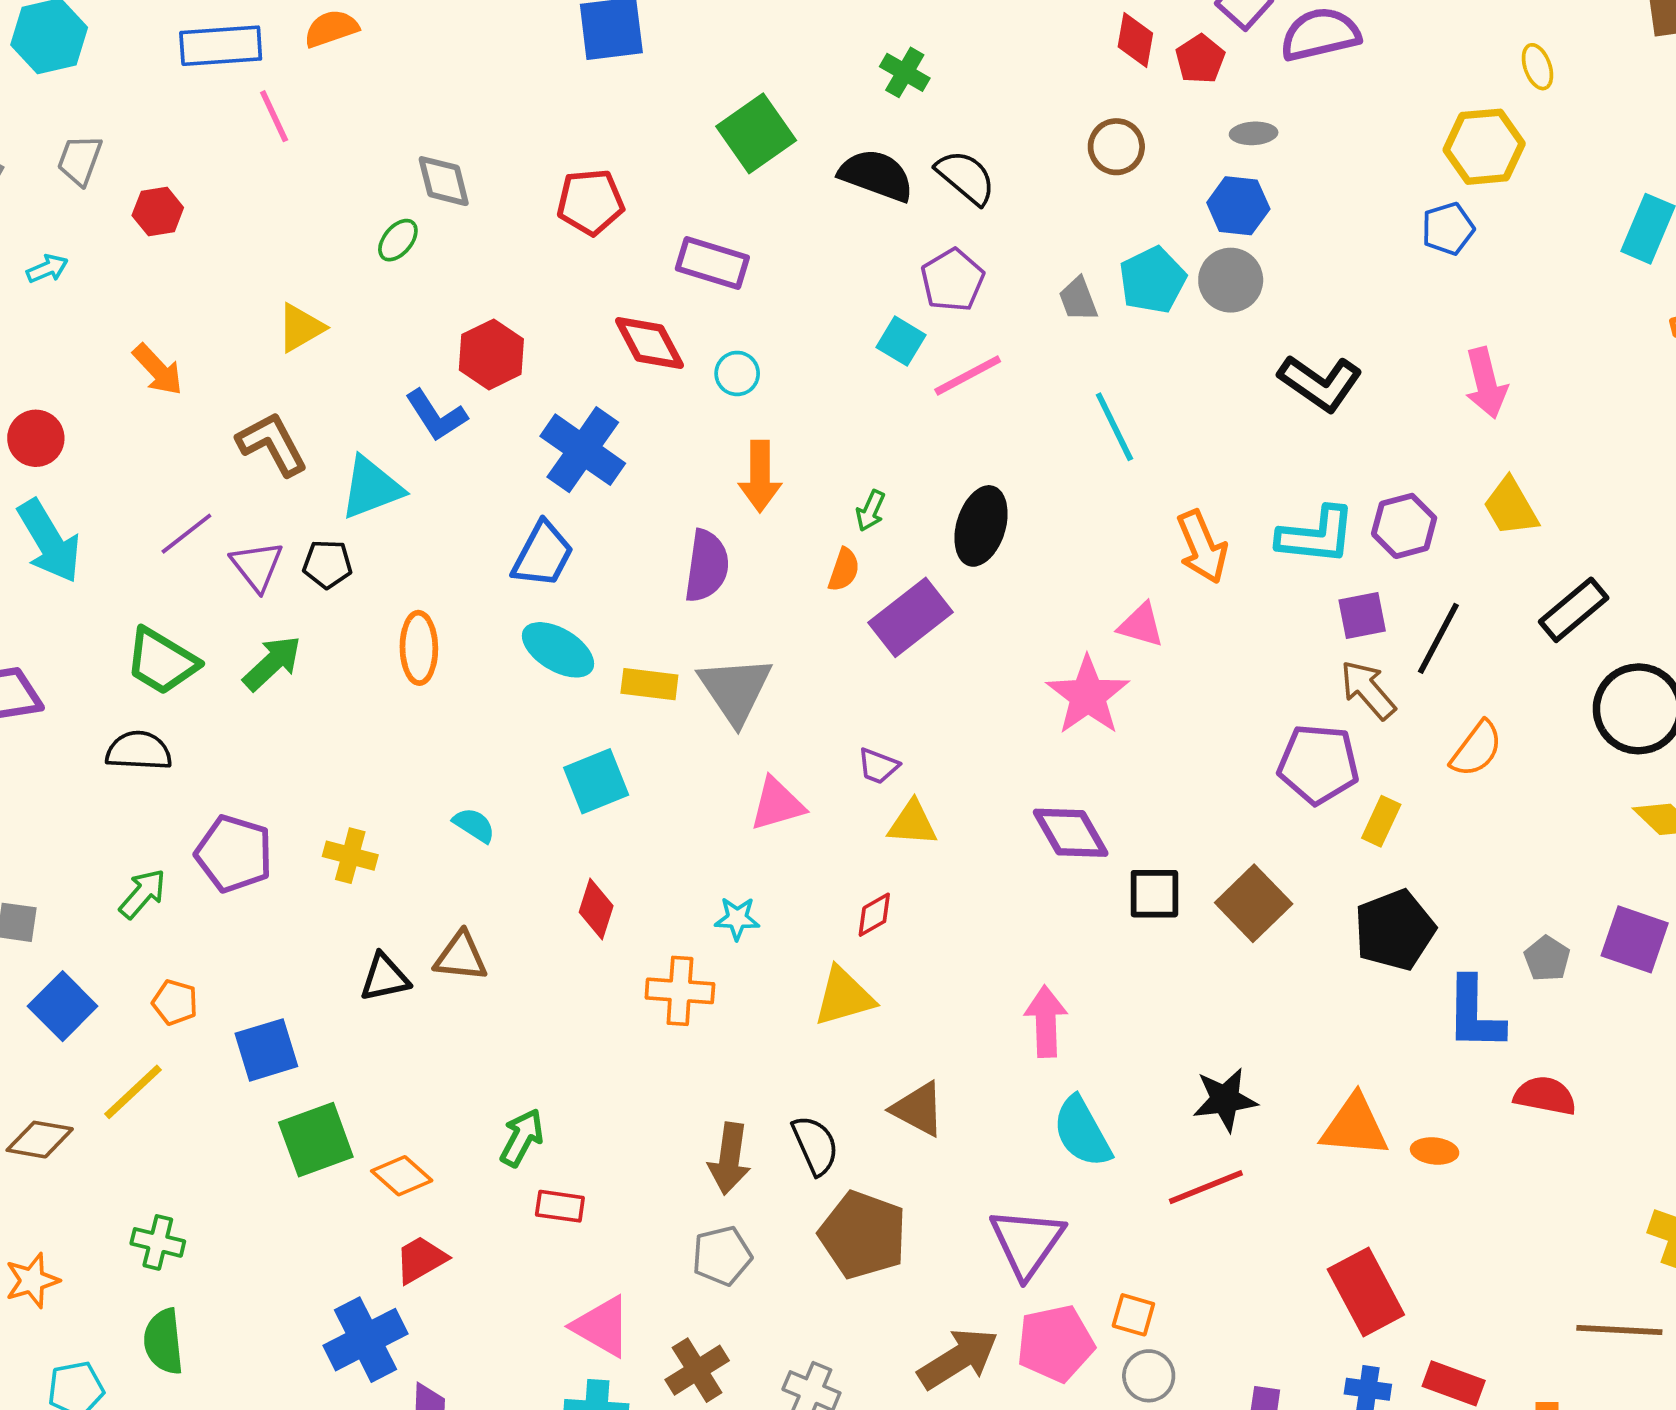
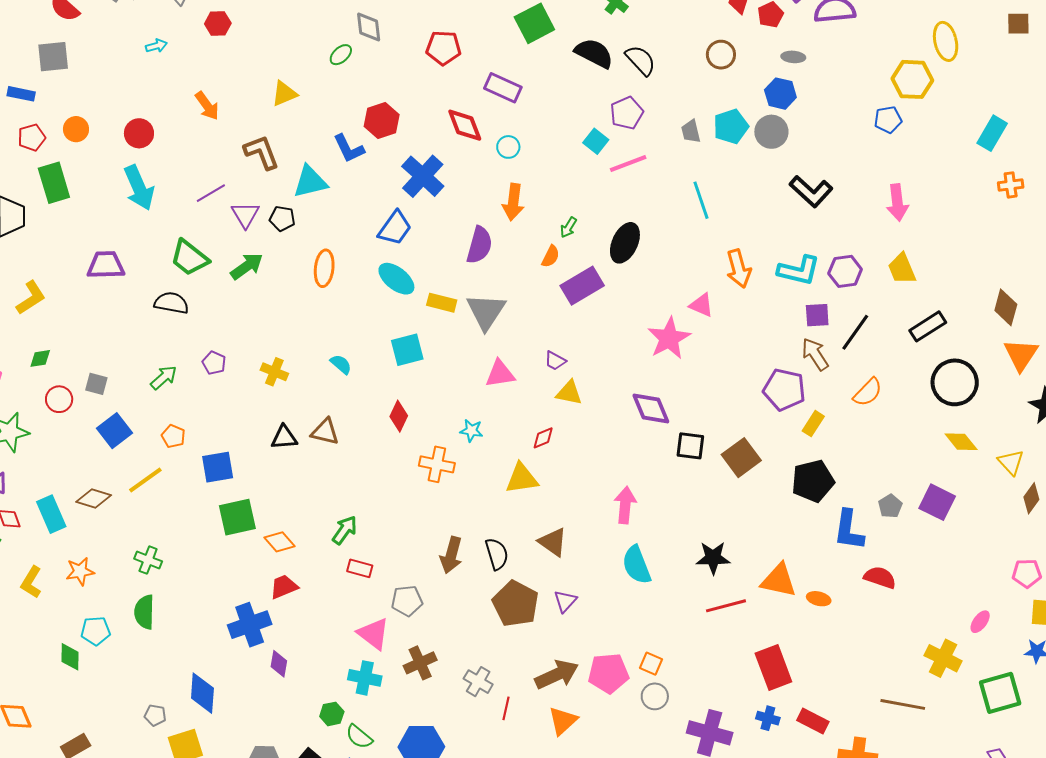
yellow ellipse: (1537, 67) -> (946, 41), size x1.6
purple pentagon: (234, 854) -> (214, 363), size x0.6
red line: (1206, 1187) -> (726, 606), moved
purple triangle: (1027, 1242) -> (565, 601), moved, size x0.6
gray pentagon: (722, 1256) -> (407, 601), moved

